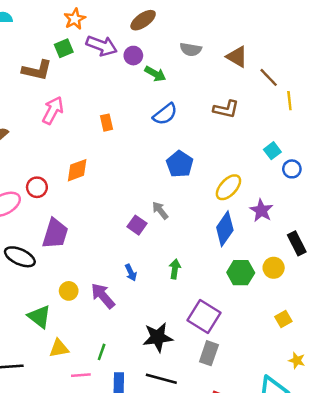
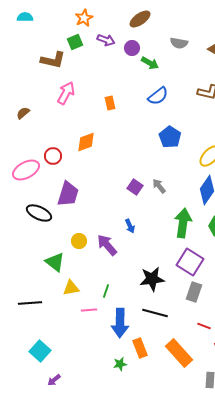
purple arrow: (102, 46) -> (106, 40), size x0.7
gray arrow: (160, 210) -> (159, 186), moved
green arrow: (175, 269) -> (183, 223), moved, size x1.8

